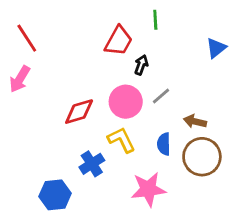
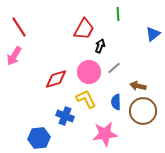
green line: (155, 20) -> (118, 14), moved
blue cross: (92, 164) -> (65, 116), turned -36

